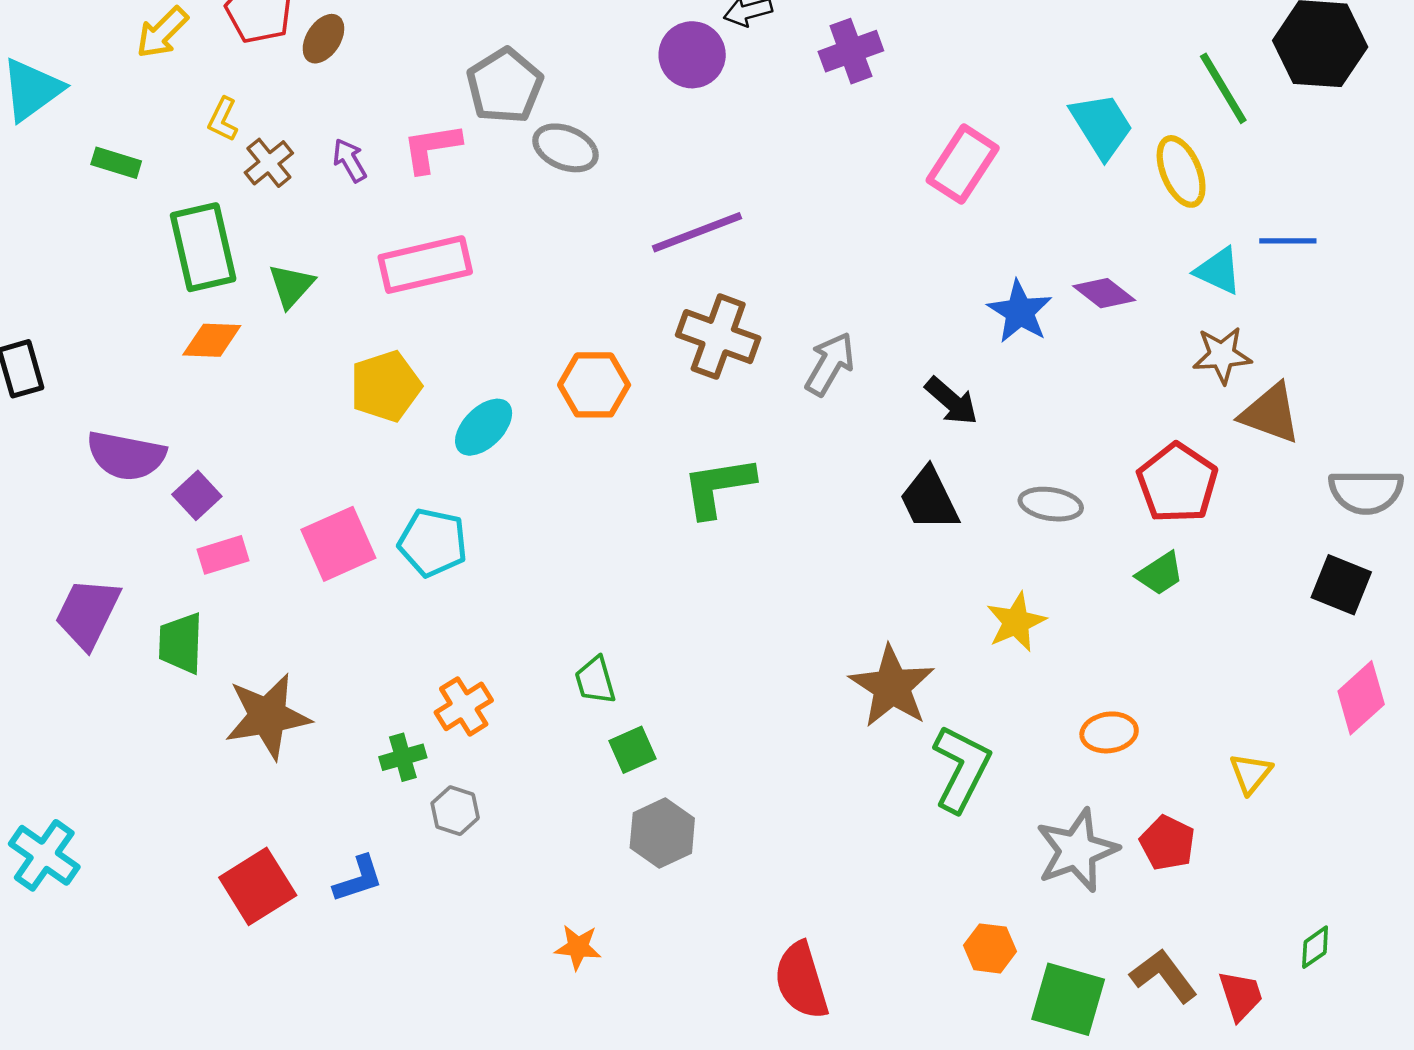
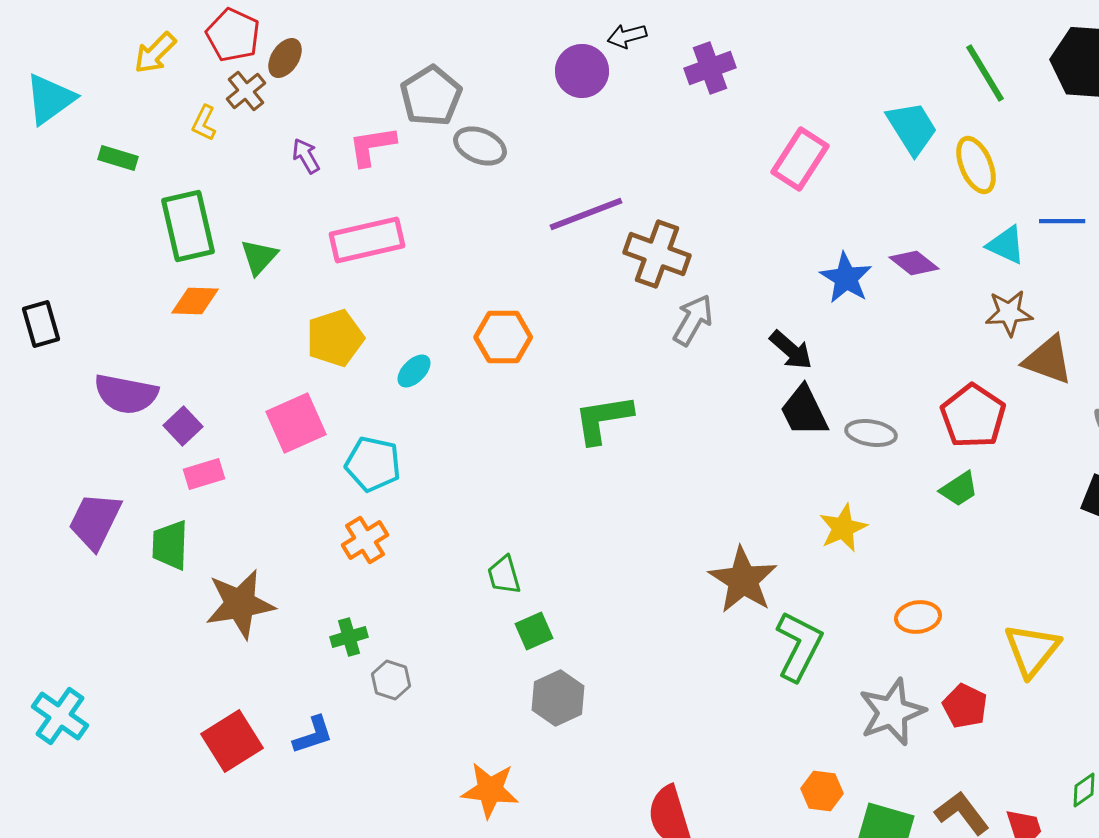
green line: (1223, 88) -> (985, 73), moved
brown cross: (269, 163) -> (246, 91), moved
brown cross: (718, 337) -> (657, 254), moved
cyan ellipse: (484, 427) -> (414, 371), size x0.7
black trapezoid: (929, 499) -> (804, 411), moved
pink square: (338, 544) -> (296, 423), moved
orange cross: (464, 706) -> (365, 540), moved
yellow triangle: (1251, 773) -> (1032, 650), size x1.6
orange star: (578, 947) -> (490, 790), size x1.5

